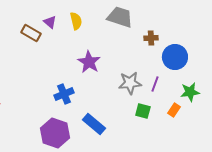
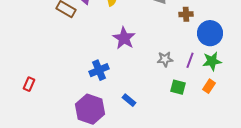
gray star: (130, 83) -> (165, 59), size x0.7
green star: (190, 92) -> (212, 61), moved
blue rectangle: (94, 124) -> (129, 100), size x0.6

